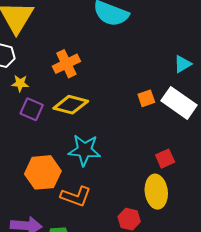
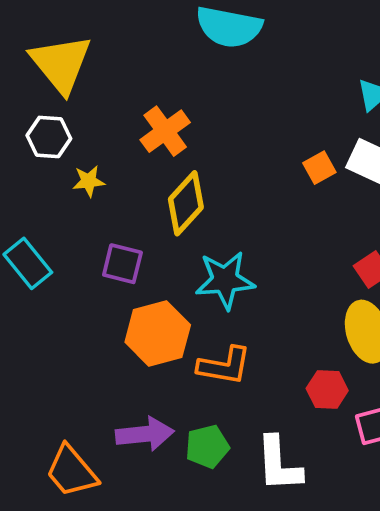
yellow diamond: (71, 105) -> (186, 203), turned -52
purple square: (32, 109) -> (122, 264), moved

